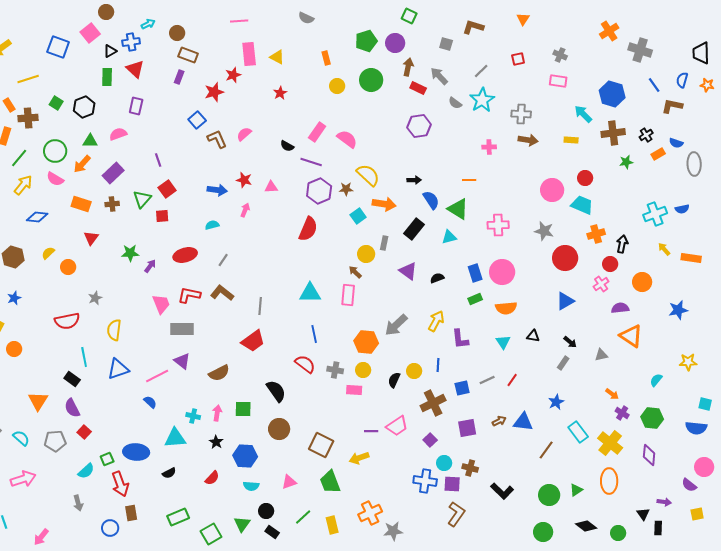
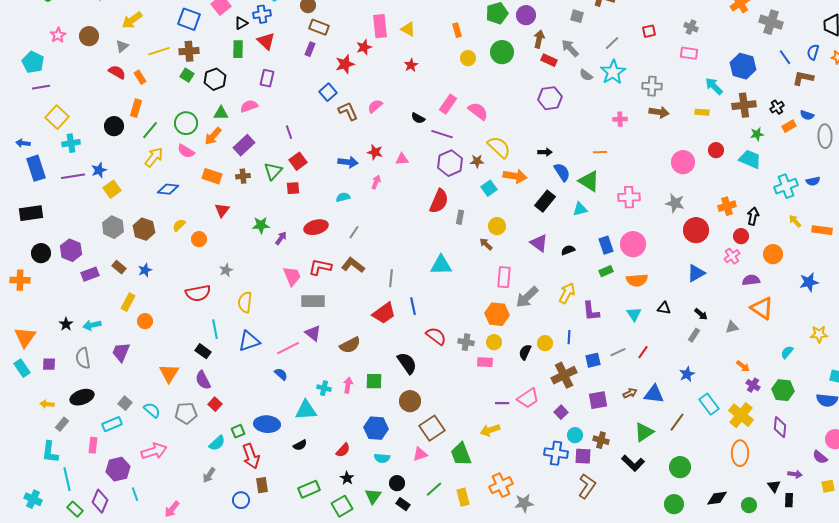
brown cross: (28, 118) -> (189, 51), moved
cyan trapezoid: (582, 205) -> (750, 159), moved
gray rectangle: (384, 243) -> (460, 217), moved
pink rectangle: (348, 295) -> (504, 277), moved
blue line: (314, 334) -> (413, 306), moved
black star: (216, 442) -> (347, 478), moved
brown square: (321, 445) -> (432, 428), moved, turned 30
green triangle: (576, 490) -> (644, 432), moved, size x1.5
gray arrow: (78, 503) -> (209, 475), turned 49
black diamond: (586, 526) -> (717, 498), turned -45

